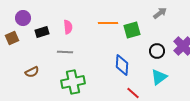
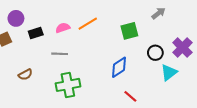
orange line: (108, 23) -> (88, 24), moved, turned -30
pink semicircle: (68, 27) -> (63, 28), turned -104
blue diamond: (122, 65) -> (119, 67), turned 55
cyan triangle: (159, 77) -> (169, 72), moved

